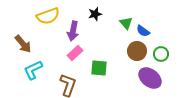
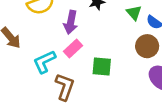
cyan L-shape: (33, 70) -> (44, 62), moved

